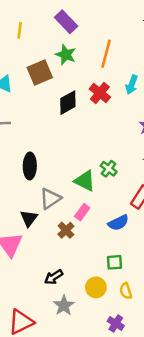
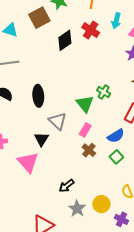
green triangle: (85, 181) -> (85, 104), turned 30
gray triangle: (50, 198) -> (58, 121), turned -36
brown cross: (66, 230) -> (89, 150), moved
green square: (115, 262) -> (116, 157), moved, turned -32
yellow circle: (96, 287) -> (101, 204), moved

